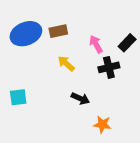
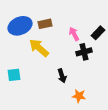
yellow arrow: (66, 64) -> (39, 48), moved, size x1.5
black arrow: (80, 99) -> (62, 76), turned 48

